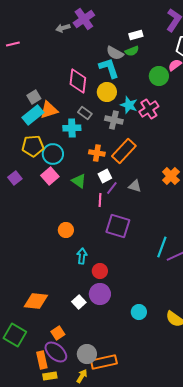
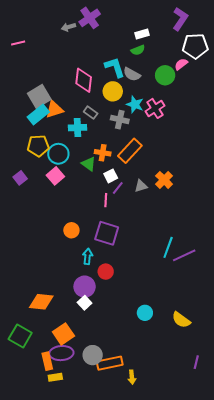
gray semicircle: (115, 53) -> (132, 74), moved
gray square: (34, 97) -> (39, 96), size x1.6
orange cross: (171, 176) -> (164, 180), moved
green triangle: (79, 181) -> (89, 164), moved
gray triangle: (135, 186) -> (141, 186), turned -32
purple square: (118, 226) -> (107, 233), moved
purple circle: (100, 294) -> (85, 287), moved
orange square: (58, 333) -> (63, 334), size x1.5
purple ellipse: (56, 352) -> (61, 353), turned -45
yellow arrow: (82, 376) -> (132, 377), moved, turned 144

